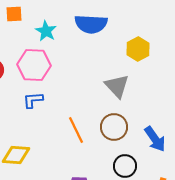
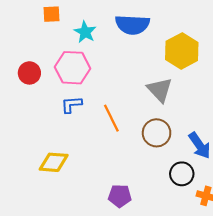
yellow hexagon: (138, 49) -> (182, 51), size x1.4
orange line: (76, 130) -> (111, 118), moved
black circle: (125, 166) -> (182, 174), moved

